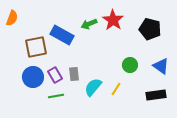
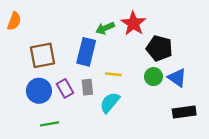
black pentagon: (150, 29) -> (159, 48), moved
blue rectangle: (62, 35) -> (86, 52), moved, turned 75
blue triangle: (161, 66) -> (177, 78), moved
yellow line: (116, 89) -> (113, 74), moved, turned 64
green line: (56, 96) -> (50, 124), moved

